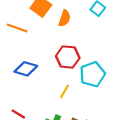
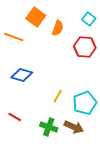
red hexagon: (68, 57) -> (85, 47), moved
cyan pentagon: (92, 74) -> (85, 103), moved

